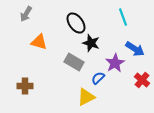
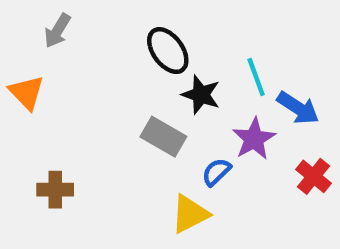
cyan line: (123, 17) -> (256, 77), moved
orange triangle: (39, 42) -> (26, 92), moved, turned 30

